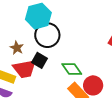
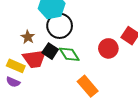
green diamond: (72, 69) -> (69, 54), moved
red circle: (93, 85) -> (108, 48), moved

